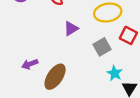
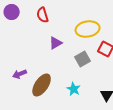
cyan star: (115, 73) -> (74, 89), moved

